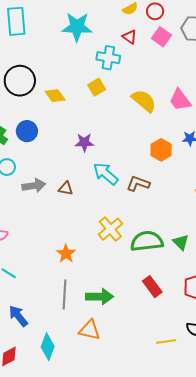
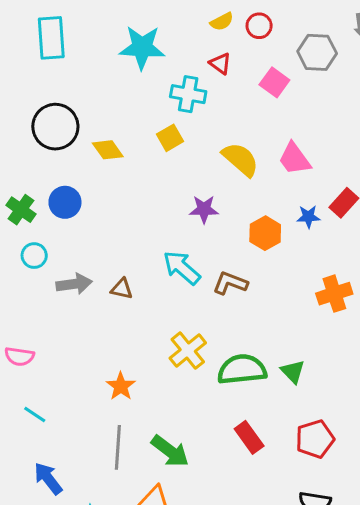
pink square: (162, 37) -> (274, 82), moved
purple star: (84, 142) -> (204, 209), moved
green arrow: (100, 297) -> (170, 451), turned 36

